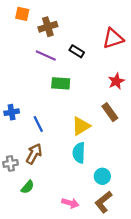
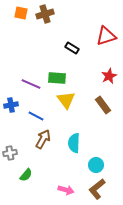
brown cross: (48, 27) -> (45, 14), moved
purple line: (46, 56) -> (31, 84), moved
blue line: (38, 124) -> (36, 116), turned -35
yellow triangle: (81, 126) -> (66, 100), moved, turned -36
brown arrow: (34, 154) -> (43, 139), moved

